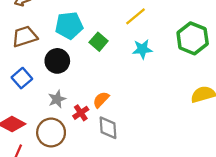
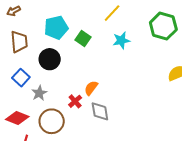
brown trapezoid: (25, 37) -> (19, 42), turned 110
gray star: (57, 99) -> (39, 93), moved

